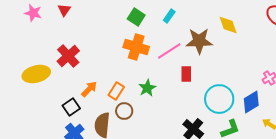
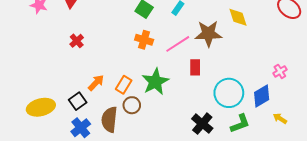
orange cross: (136, 47) -> (144, 40), size x0.7
red cross: (68, 56) -> (77, 41), moved, size x0.6
yellow ellipse: (36, 74) -> (41, 107), moved
green star: (147, 88) -> (155, 82), size x1.5

